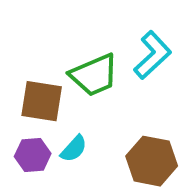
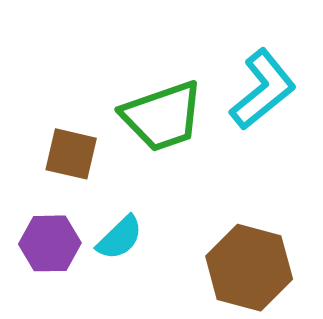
brown square: (42, 101) -> (71, 154), size x0.7

